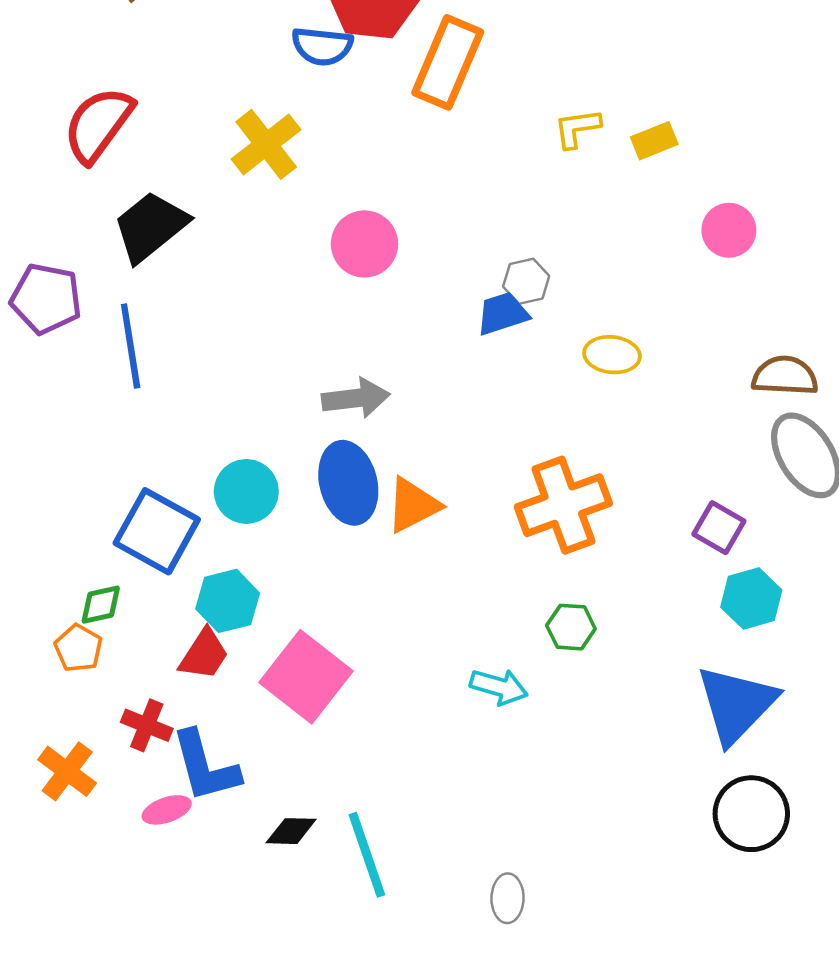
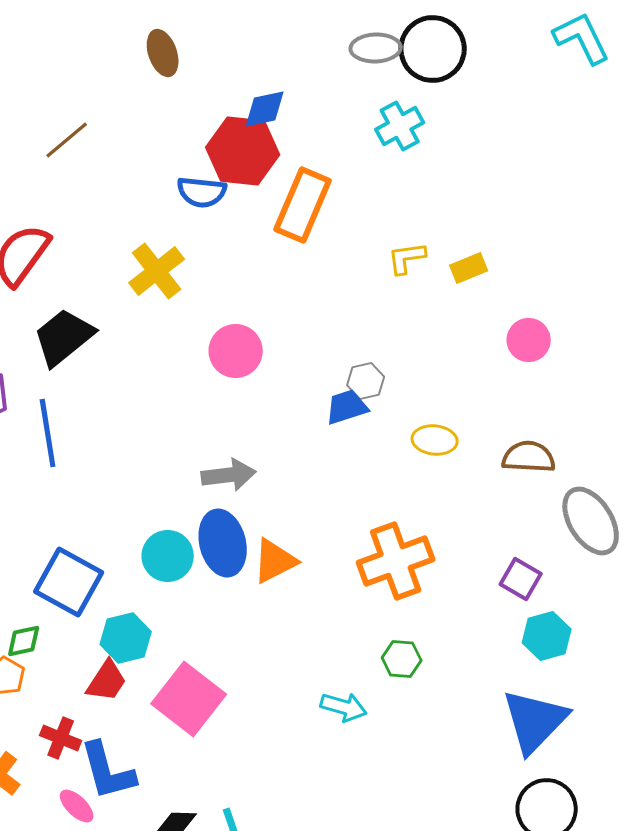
brown semicircle: (785, 376) -> (529, 457), moved
cyan circle: (246, 491) -> (168, 556), moved
pink ellipse: (167, 810) -> (77, 806), turned 63

